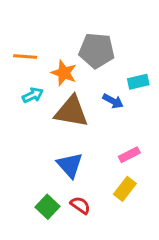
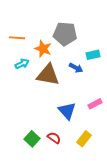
pink rectangle: (129, 155) -> (95, 104), moved
blue triangle: (70, 165) -> (67, 111), moved
yellow rectangle: (125, 189) -> (84, 139), moved

